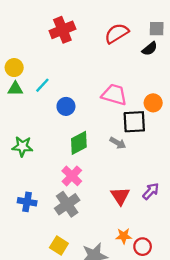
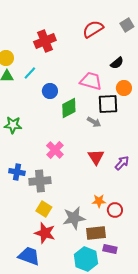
gray square: (157, 29) -> (127, 25), turned -32
red cross: (62, 30) -> (45, 41), moved
black semicircle: (150, 49) -> (117, 63), moved
green diamond: (79, 143) -> (69, 108), moved
red triangle: (120, 196) -> (96, 157), moved
gray cross: (67, 204) -> (40, 181), moved, turned 30

